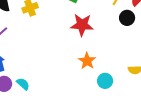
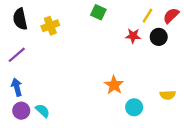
red star: (82, 25) -> (133, 36), moved, size x0.6

